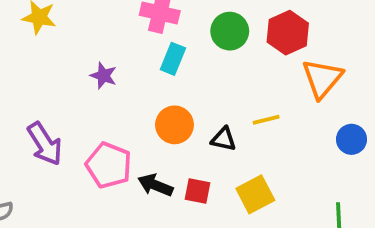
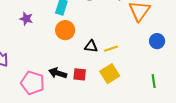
yellow line: (266, 120) -> (111, 49), moved
orange circle: (175, 125) -> (65, 30), moved
pink pentagon: (109, 165) -> (33, 83), moved

